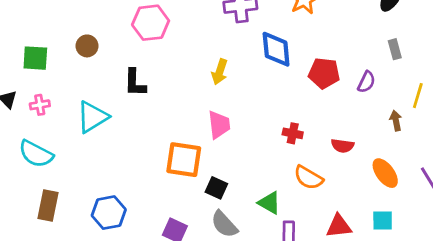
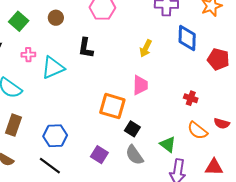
green square: (35, 58) -> (19, 21), turned 30
pink cross: (40, 105) -> (28, 55), moved
red semicircle: (343, 146) -> (222, 123), moved

